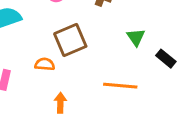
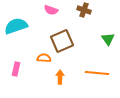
orange arrow: (60, 103) -> (60, 77), moved

